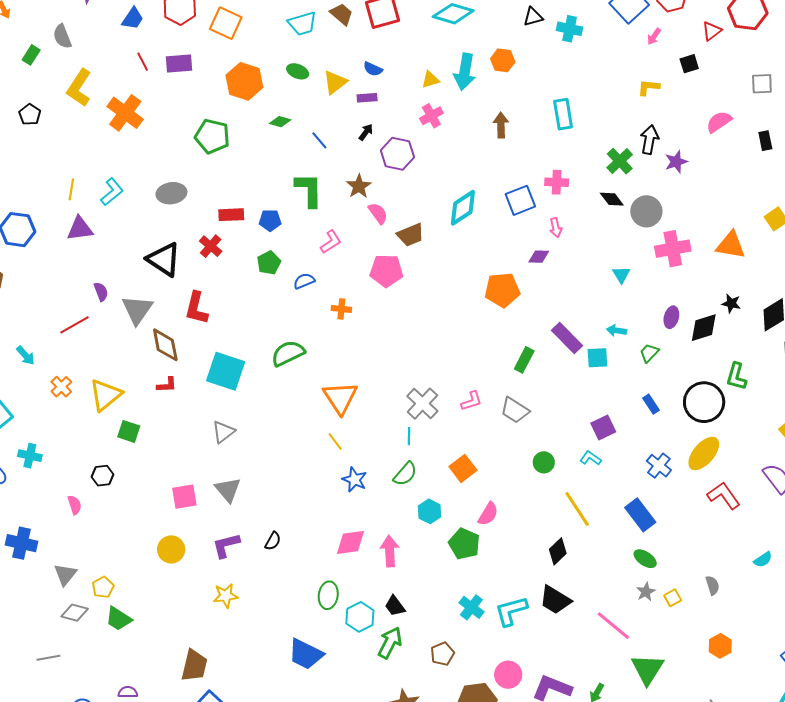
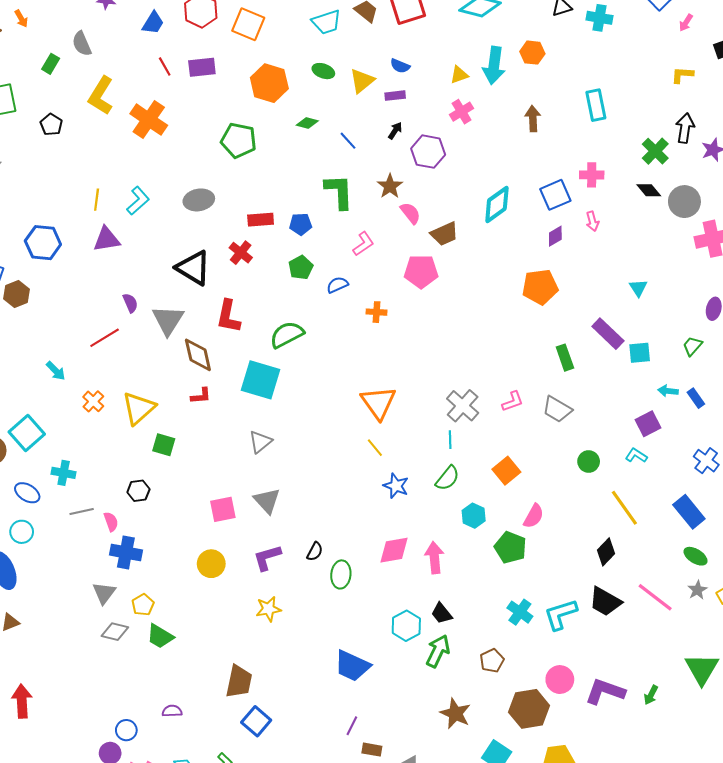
purple diamond: (539, 257) -> (555, 236), moved, turned -30
cyan triangle: (621, 275) -> (638, 288), moved
cyan arrow: (617, 330) -> (668, 391), moved
green semicircle: (288, 353) -> (287, 335), moved
green rectangle: (524, 360) -> (565, 358), turned -45
blue cross: (22, 543) -> (126, 553), moved
green ellipse: (328, 595) -> (341, 574), moved
pink line: (613, 626) -> (655, 597), moved
gray line: (48, 658) -> (82, 512), moved

